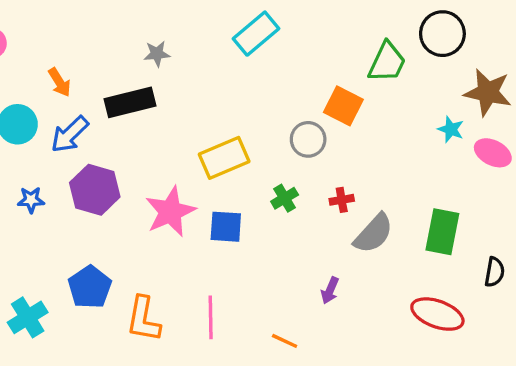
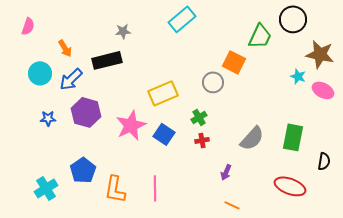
red cross: (342, 200) -> (202, 140), moved
blue square: (226, 227) -> (164, 134), turned 30
orange line: (285, 341) -> (232, 205), moved

